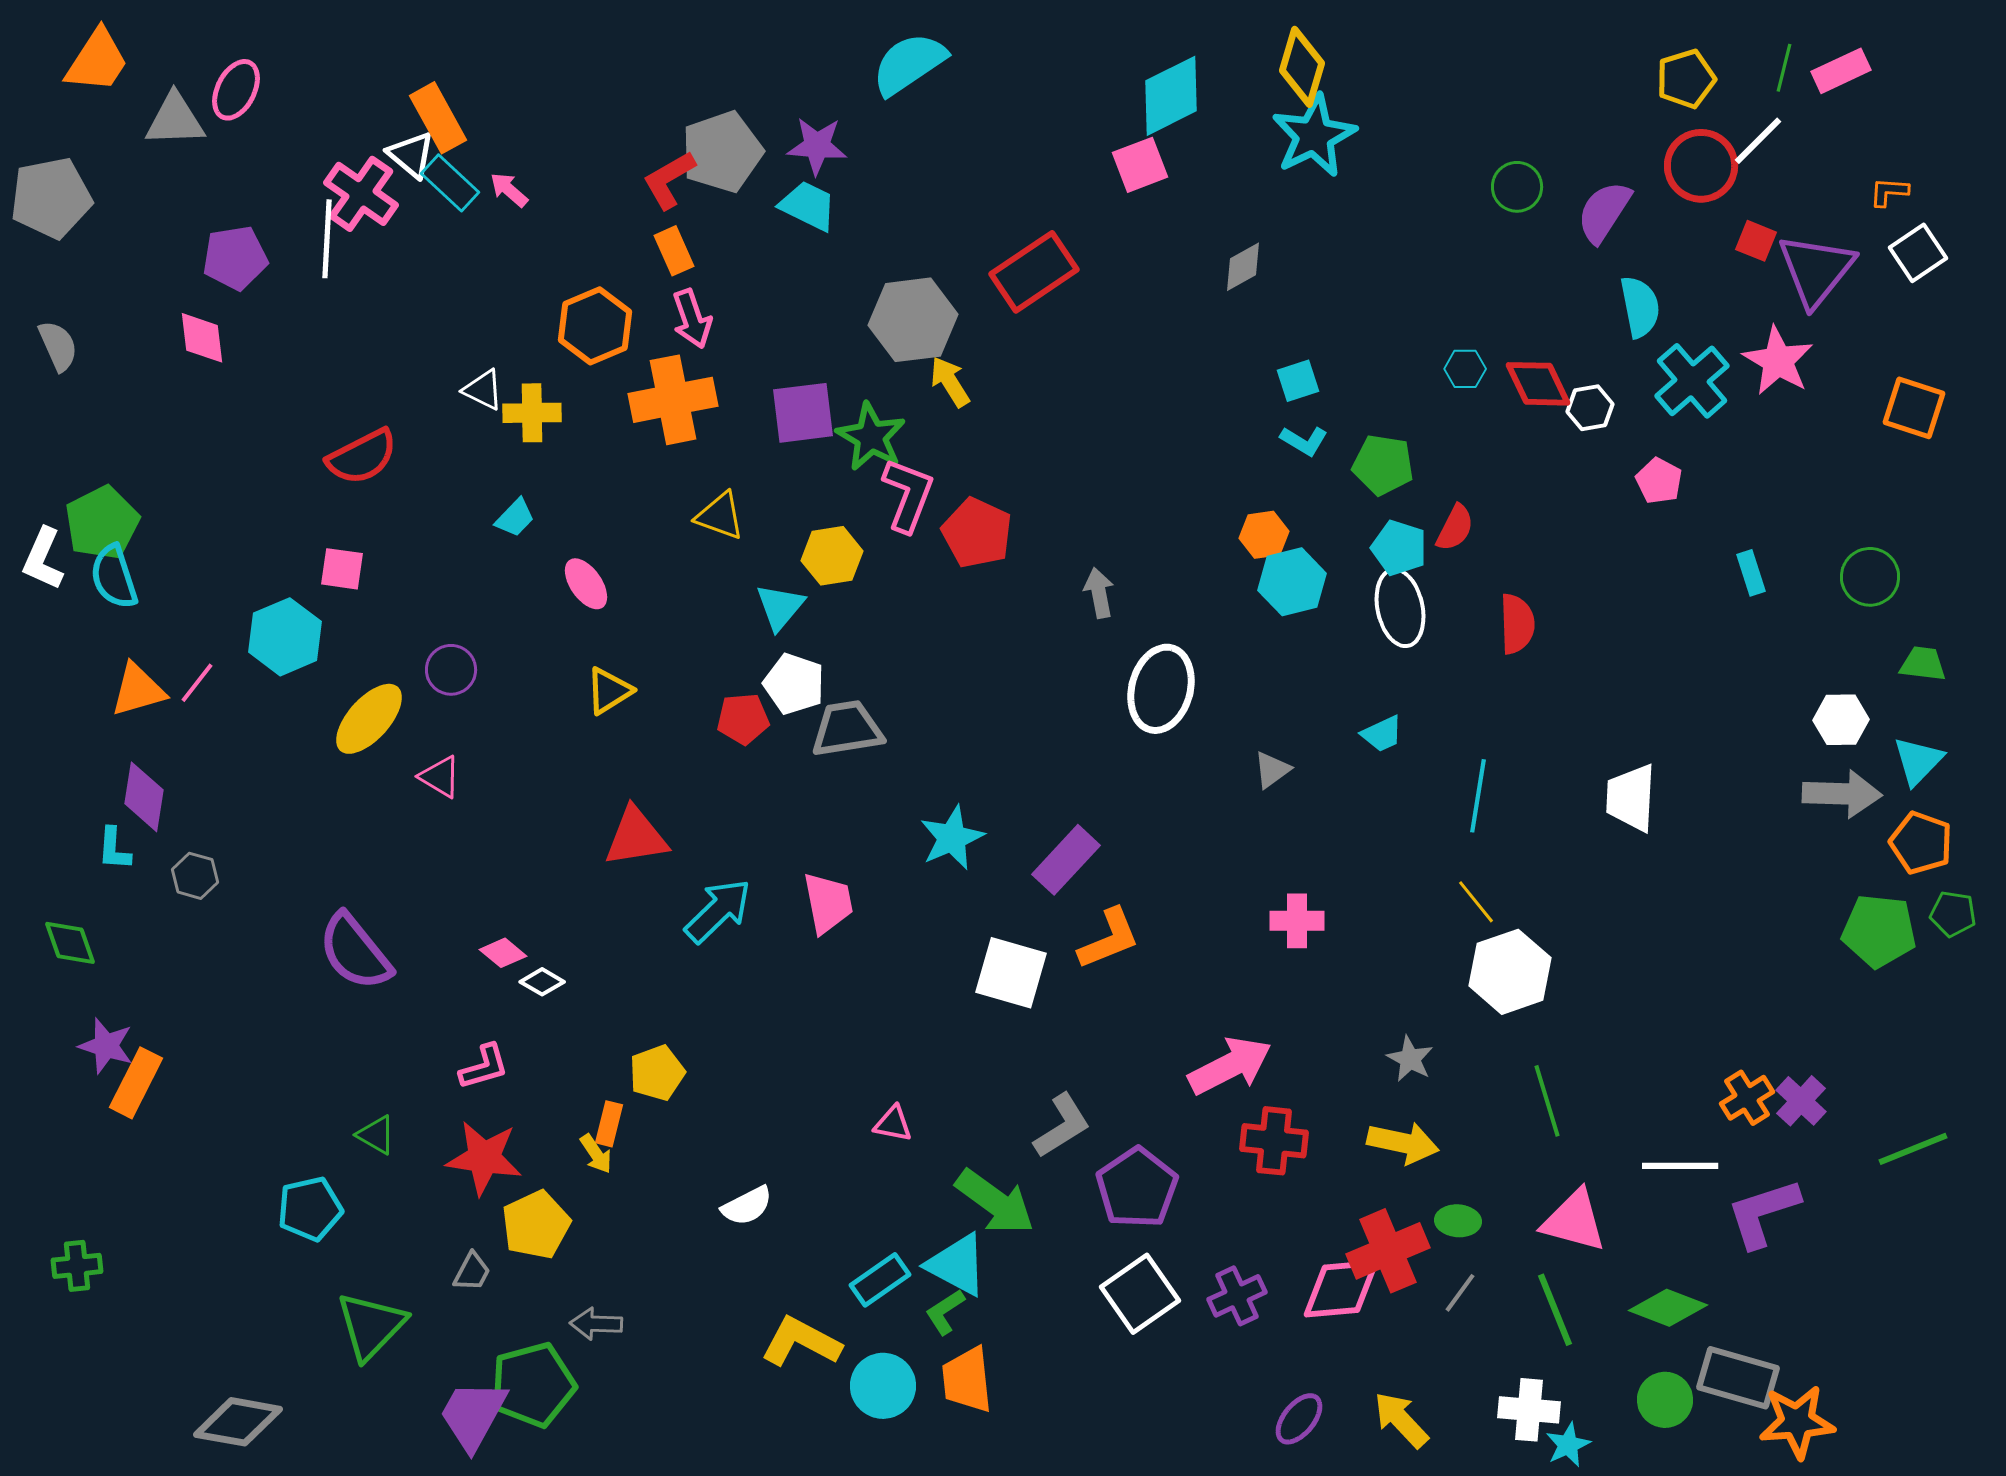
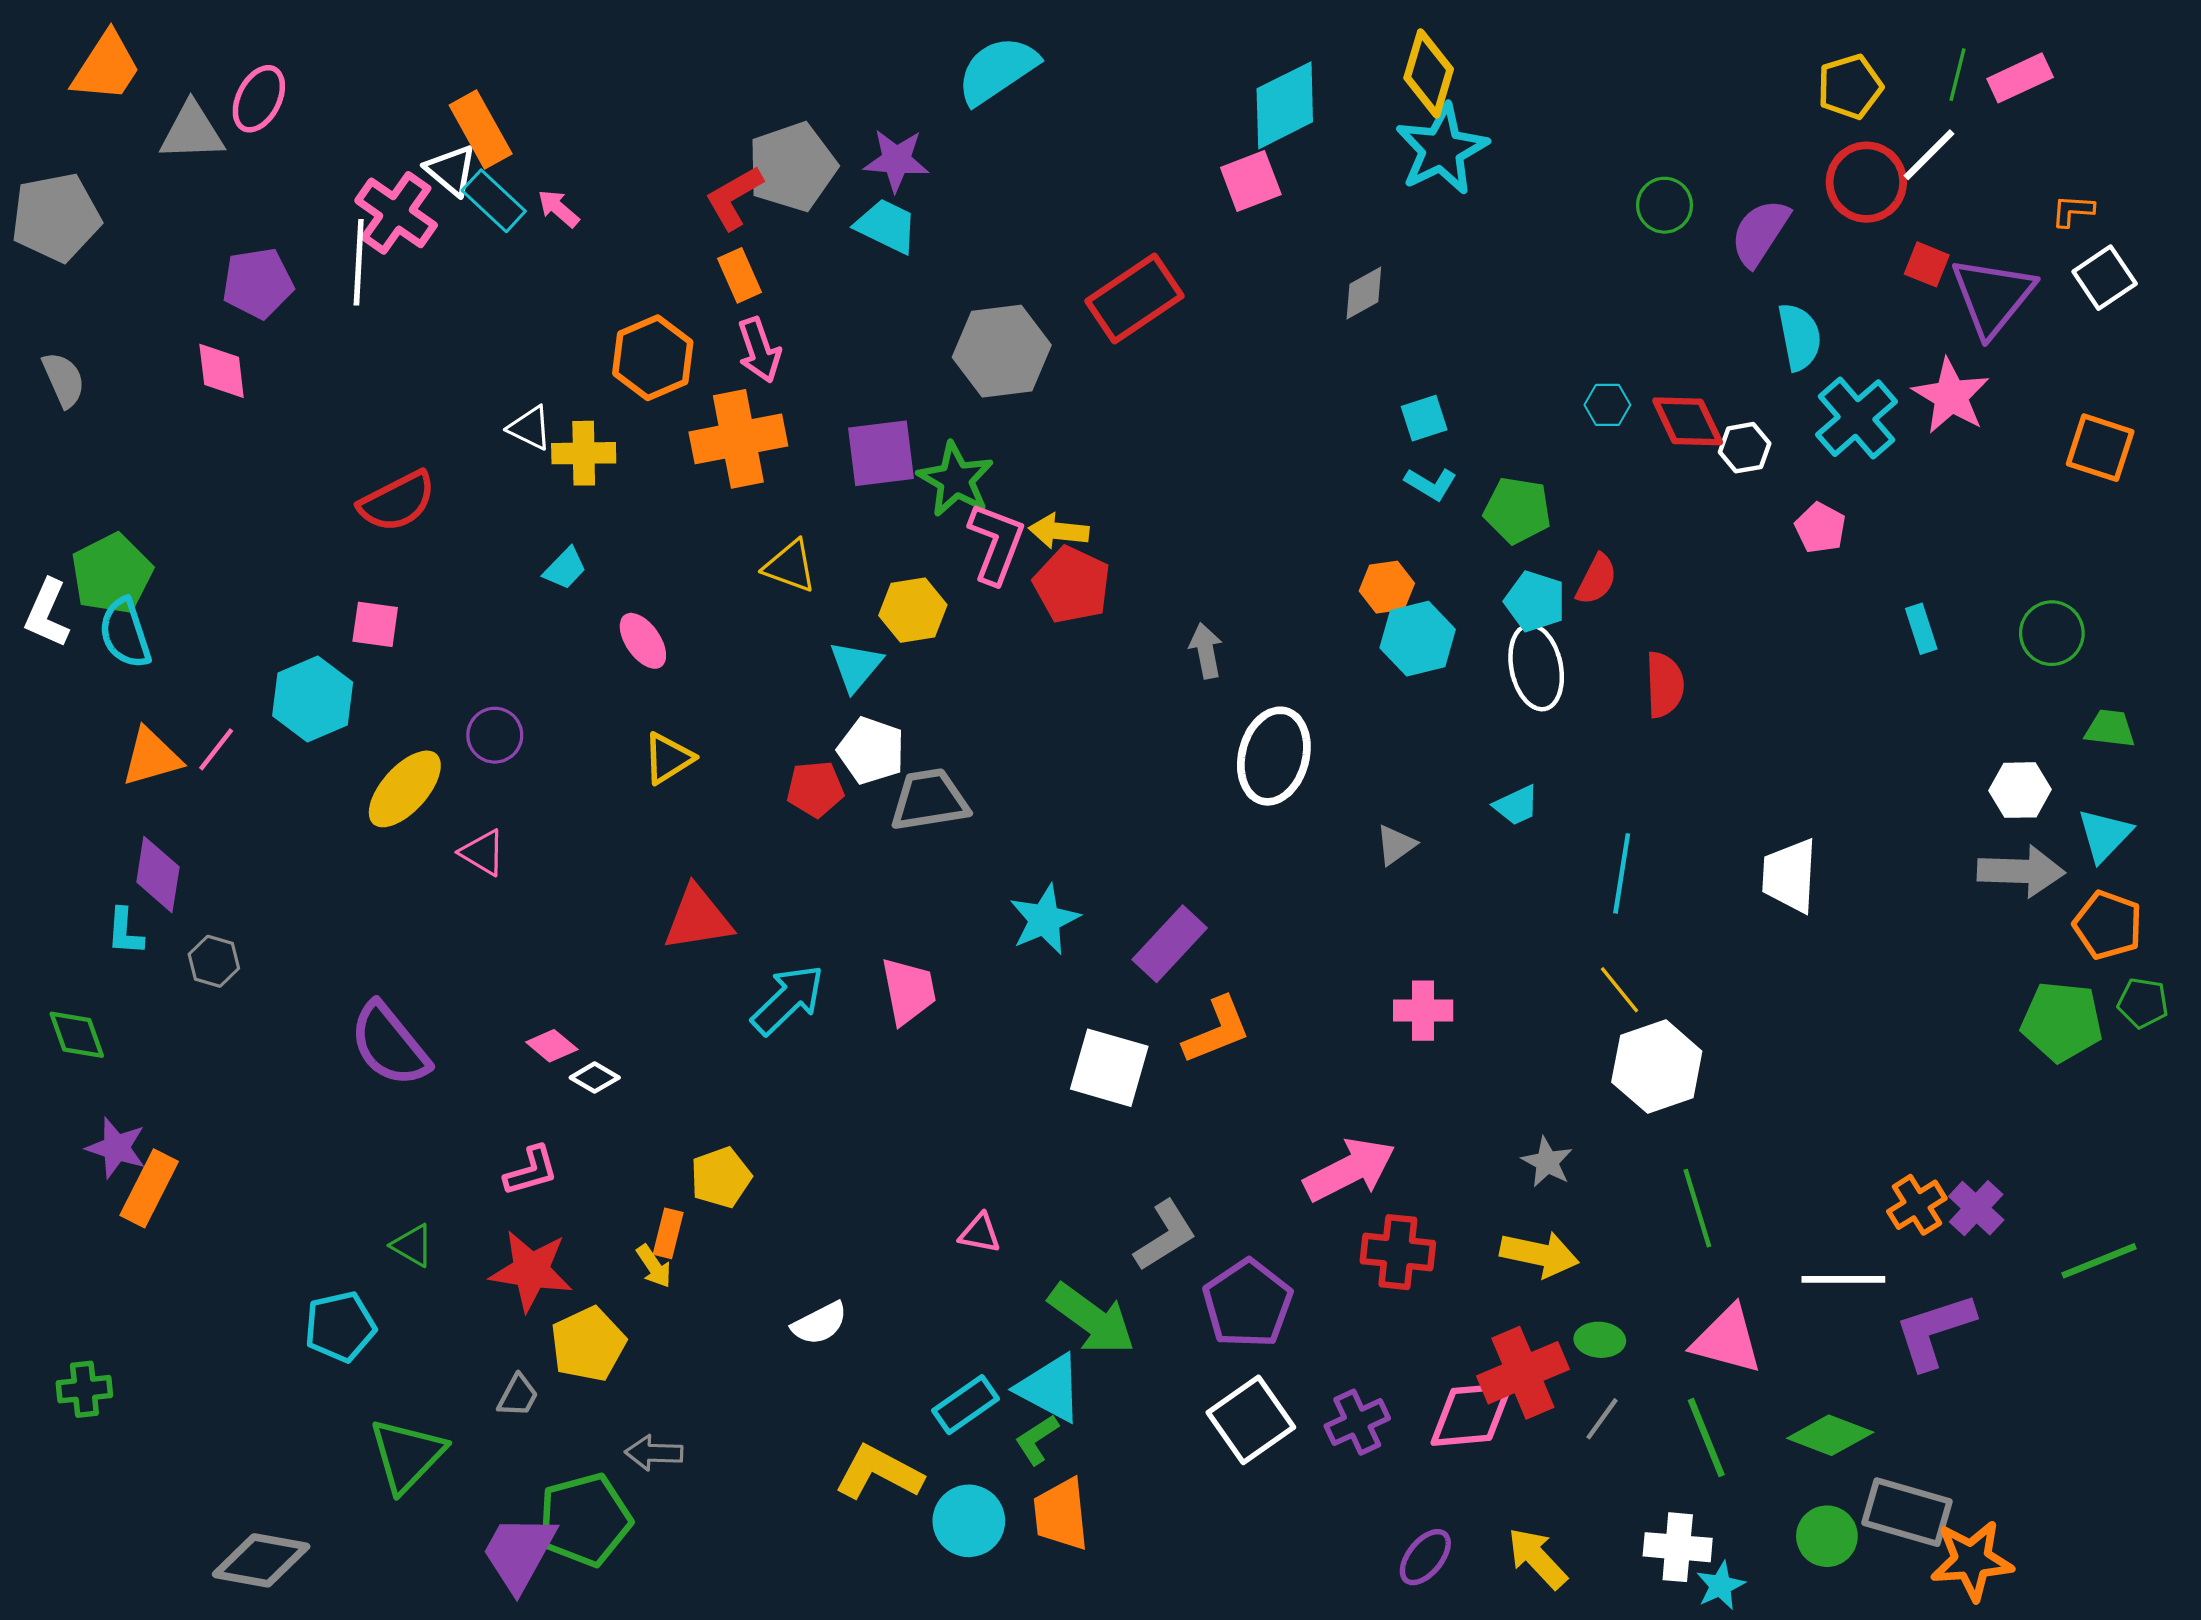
yellow arrow: (950, 382) -> (1059, 531), moved, turned -52

